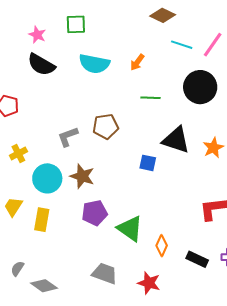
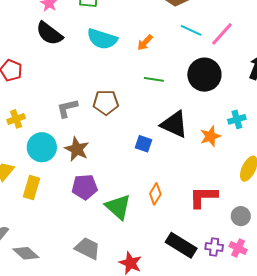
orange diamond: (162, 246) -> (155, 194), moved
black rectangle: (197, 259) -> (181, 245), size x1.4

